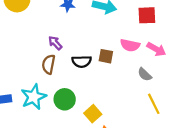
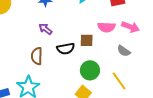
purple arrow: (55, 43) -> (45, 29), moved
green circle: (65, 99) -> (90, 70), moved
yellow line: (154, 104) -> (119, 81), moved

